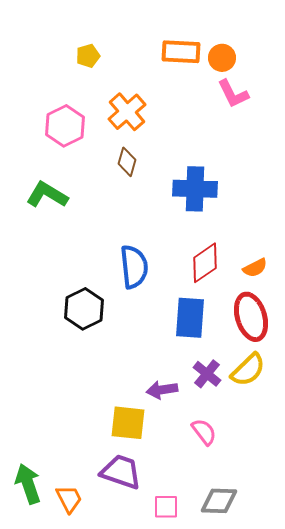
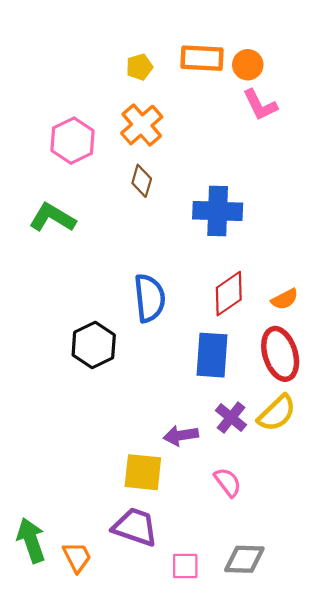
yellow pentagon: (88, 56) -> (139, 67), moved

